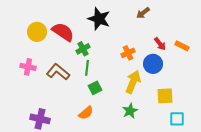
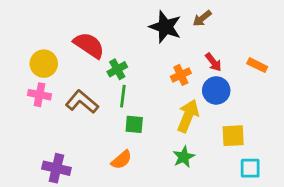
black star: (99, 19) -> (165, 27), moved
yellow circle: (37, 32) -> (44, 64), moved
red arrow: (160, 44) -> (213, 62), moved
green square: (95, 88) -> (134, 124), turned 32

